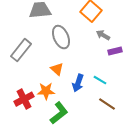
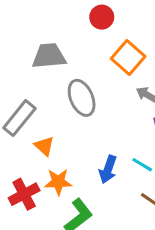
orange triangle: (57, 69) -> (44, 146), moved

